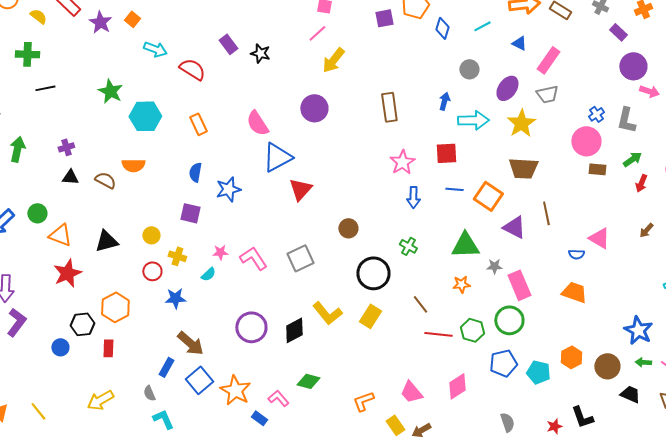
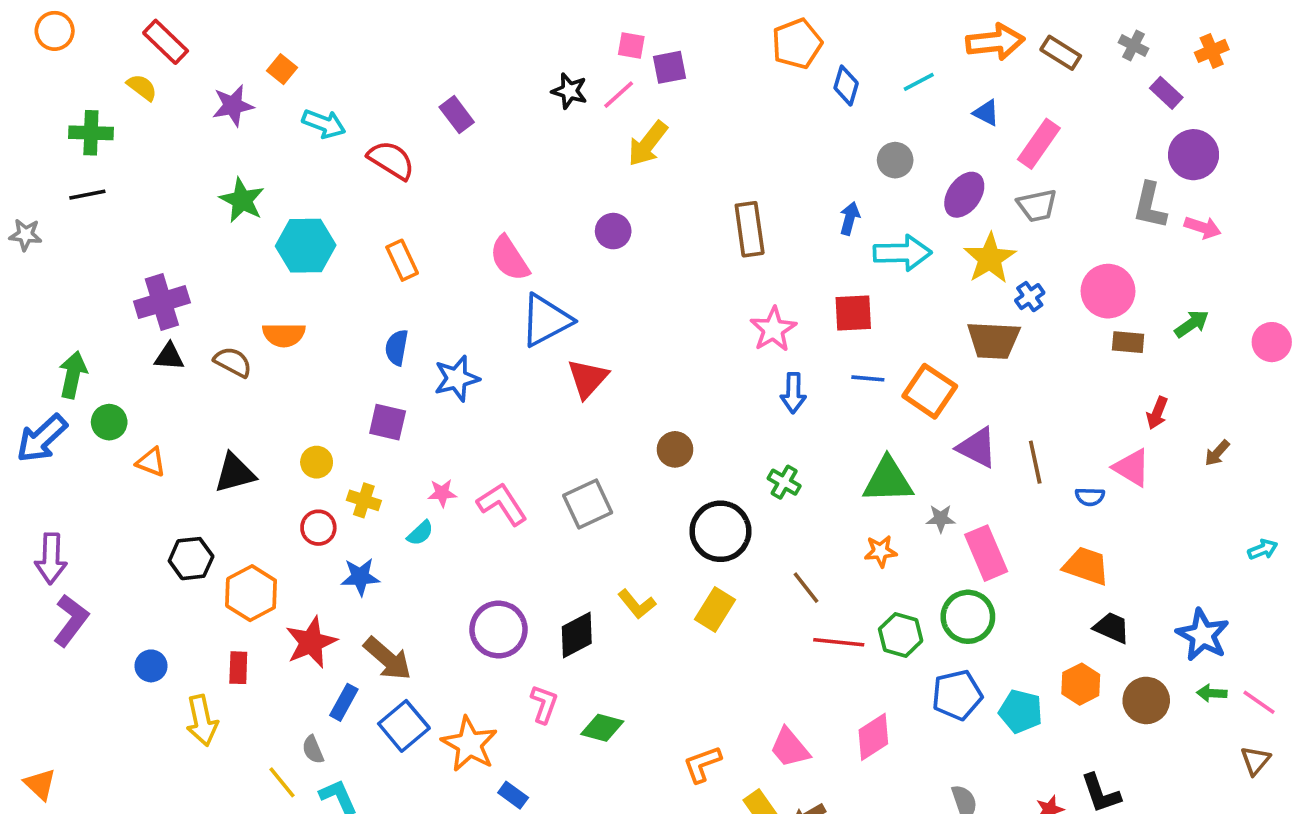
yellow semicircle: (38, 16) -> (142, 87), moved
purple square: (384, 18) -> (670, 67), moved
purple star: (100, 22) -> (233, 106), moved, turned 30
black star: (260, 53) -> (569, 91), moved
black line: (45, 88) -> (87, 195), moved
pink arrow: (649, 91) -> (1203, 227), moved
purple circle: (314, 108) -> (613, 231), size x0.7
blue cross: (596, 114) -> (1030, 297), moved
gray L-shape: (626, 120) -> (1150, 206), moved
purple cross: (66, 147) -> (162, 302), size x1.8
green arrow: (17, 149) -> (73, 375), moved
red arrow: (641, 183) -> (1157, 413), moved
brown line: (546, 213) -> (1035, 462), moved
orange triangle: (60, 235) -> (151, 462), size x0.7
red star: (67, 273) -> (311, 642), moved
yellow L-shape: (327, 313) -> (637, 604), size x0.7
black hexagon: (82, 324) -> (191, 559), moved
black trapezoid: (630, 394) -> (1112, 628), moved
pink L-shape: (278, 398) -> (544, 704), moved, turned 60
yellow arrow: (100, 400) -> (202, 720), moved, turned -72
yellow line: (38, 411) -> (282, 782), moved

